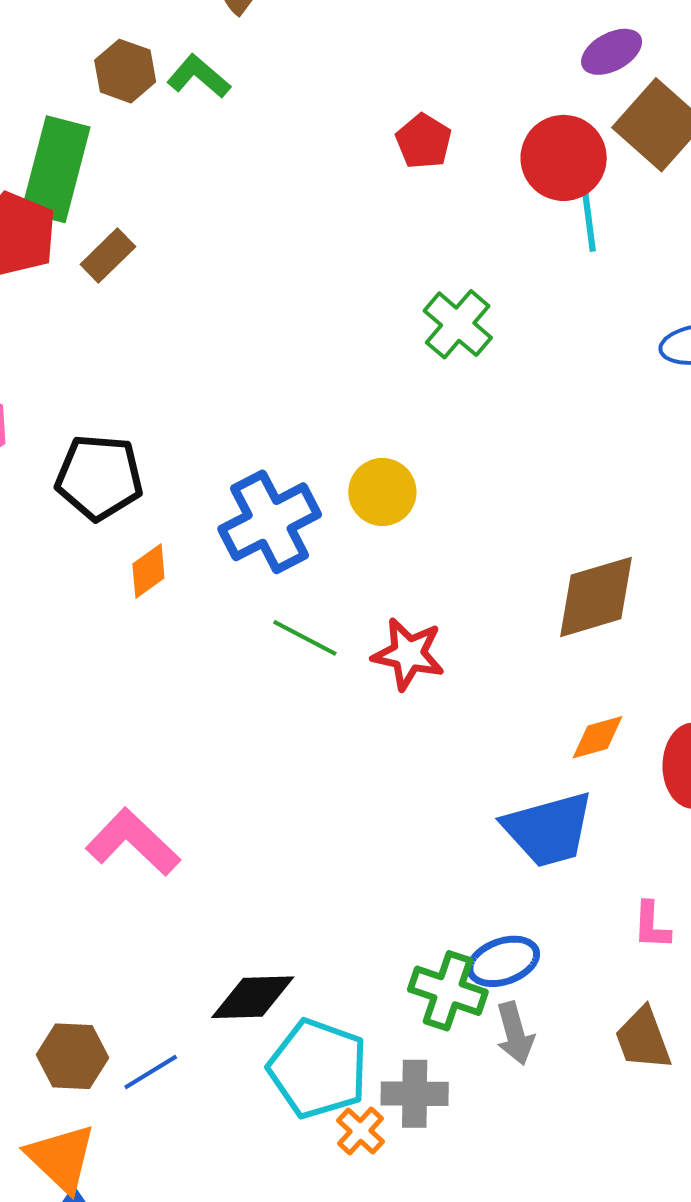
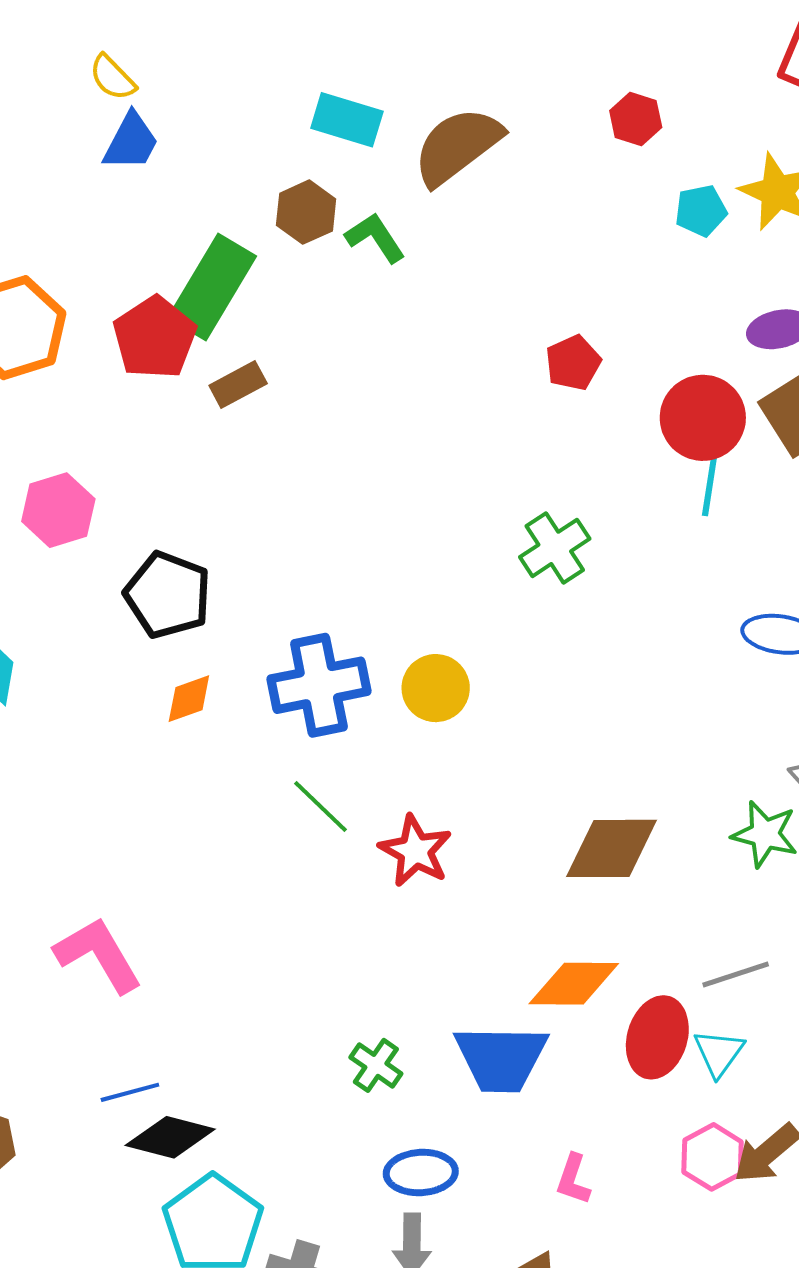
orange diamond: (598, 737) -> (574, 984), size x1.5
green cross: (448, 991) -> (376, 1065), moved, size x0.7
blue line: (151, 1072) -> (130, 1092), moved

